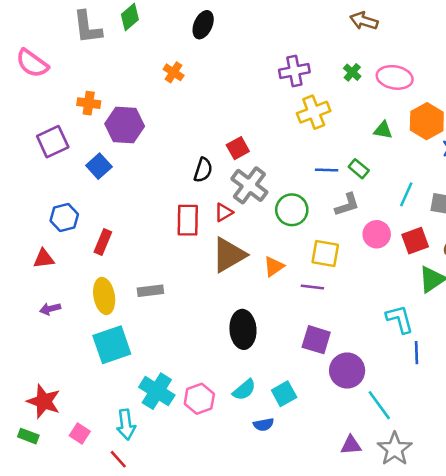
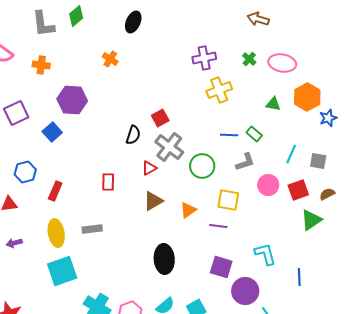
orange cross: (89, 103) -> (41, 65), moved
red rectangle: (188, 220) -> (108, 182), moved, size x0.7
brown triangle: (229, 255) -> (153, 201), size x0.7
cyan L-shape: (400, 319) -> (265, 254), moved

